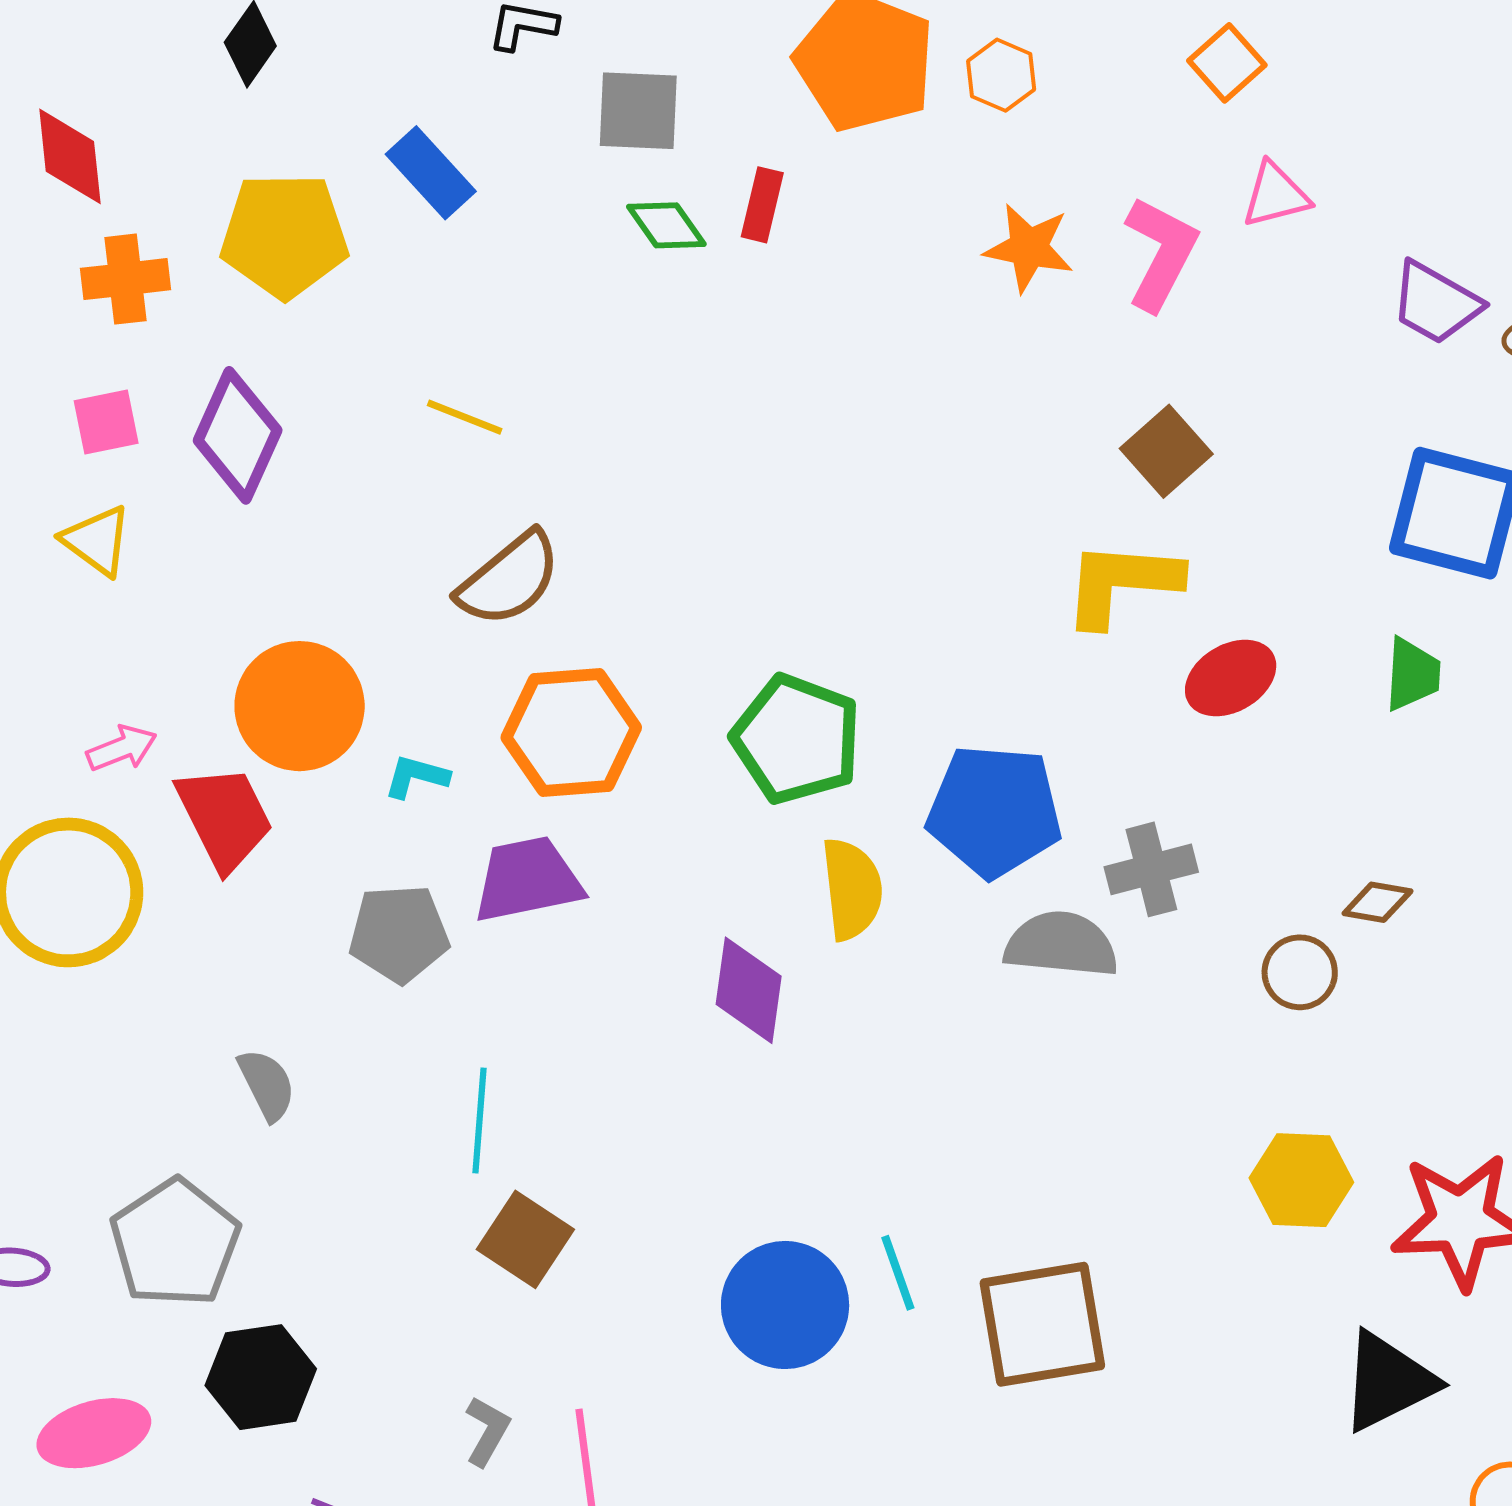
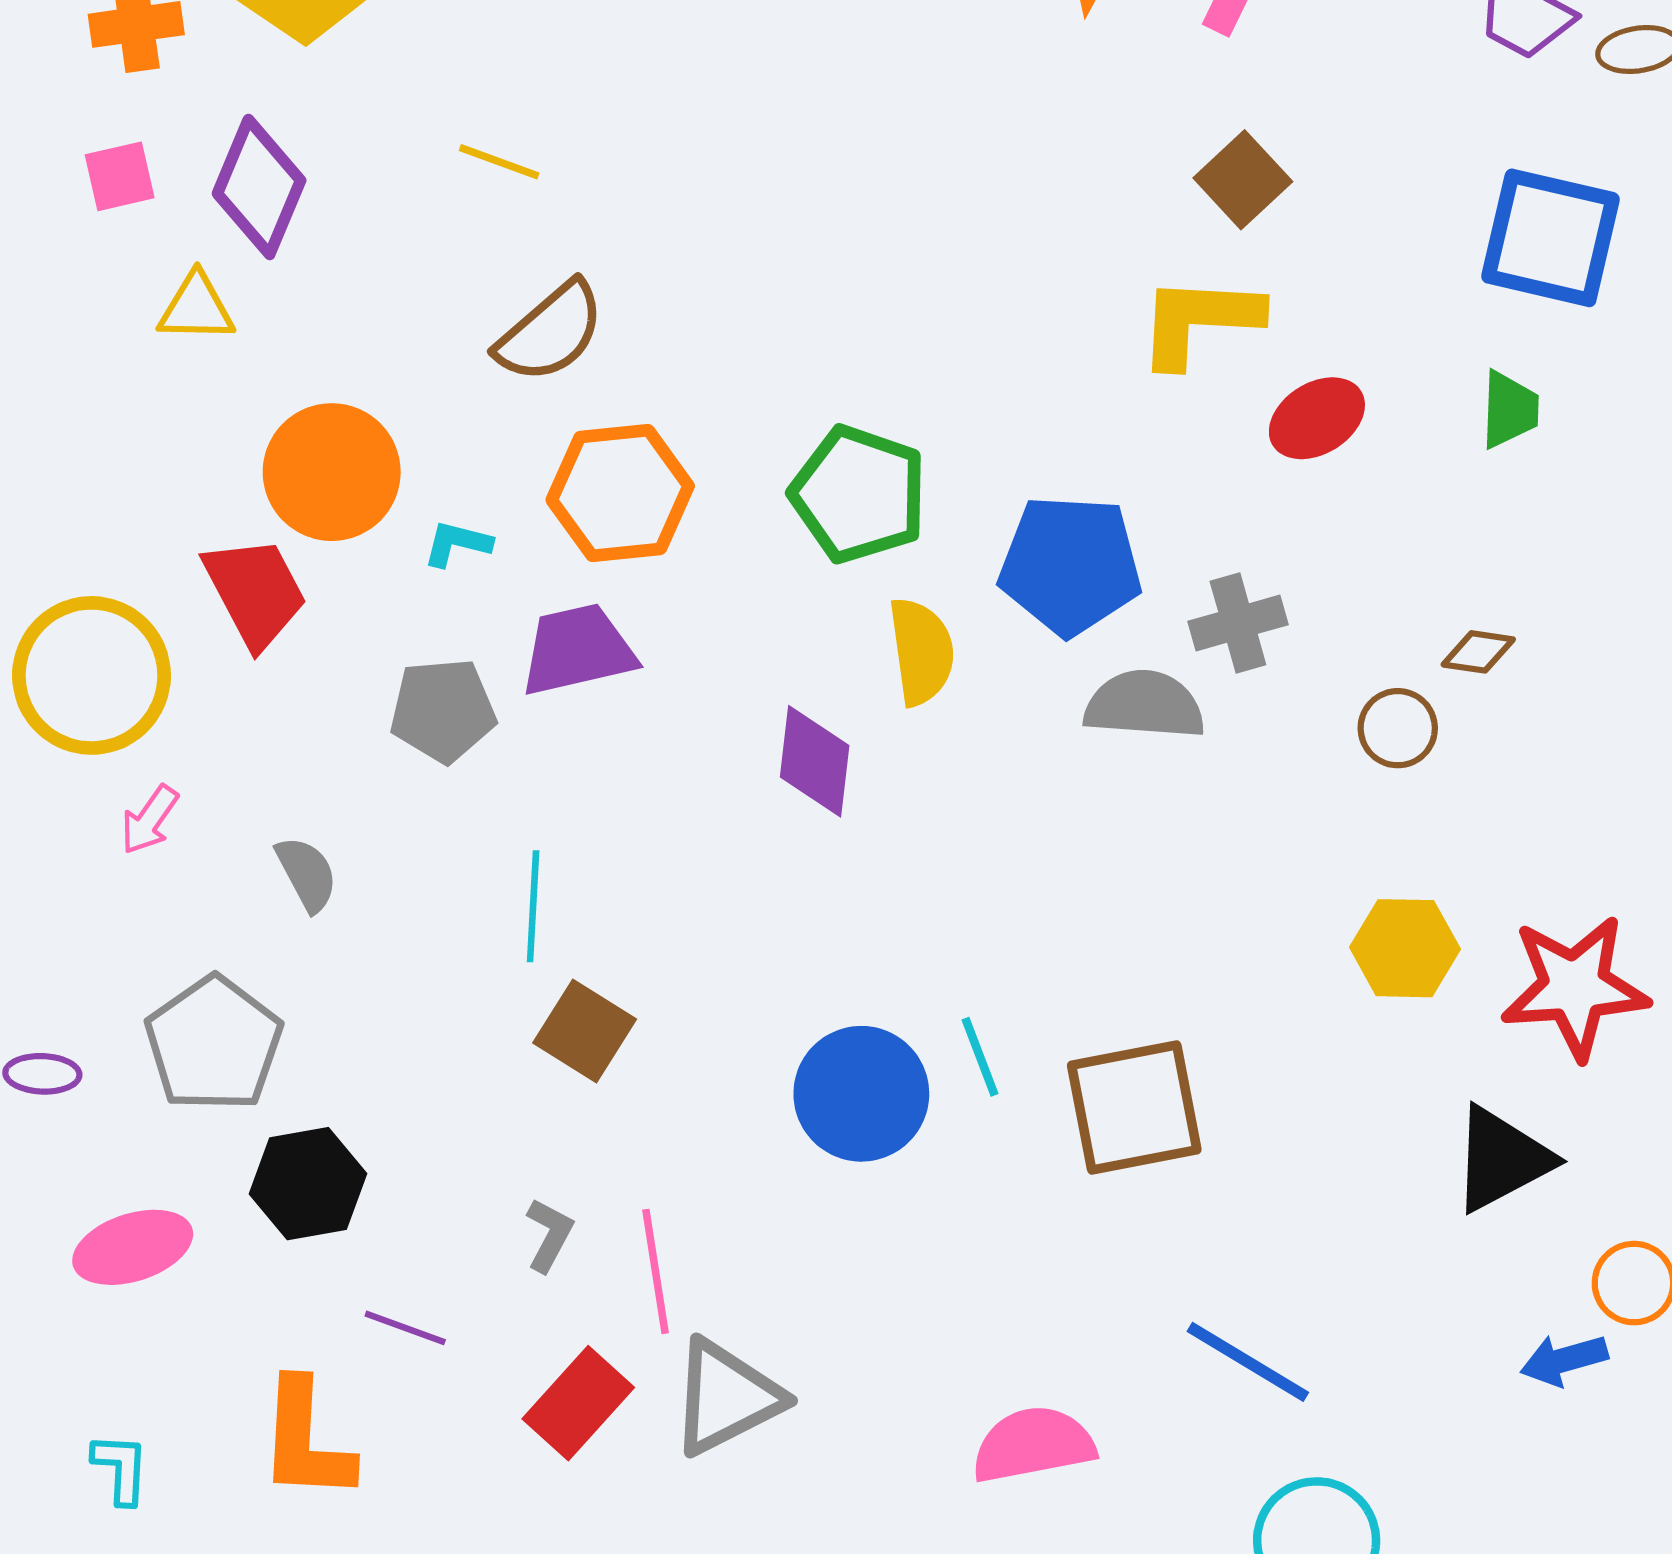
yellow triangle: (97, 541) -> (196, 308), moved, turned -34
pink arrow: (122, 748) -> (149, 820), moved, turned 148

